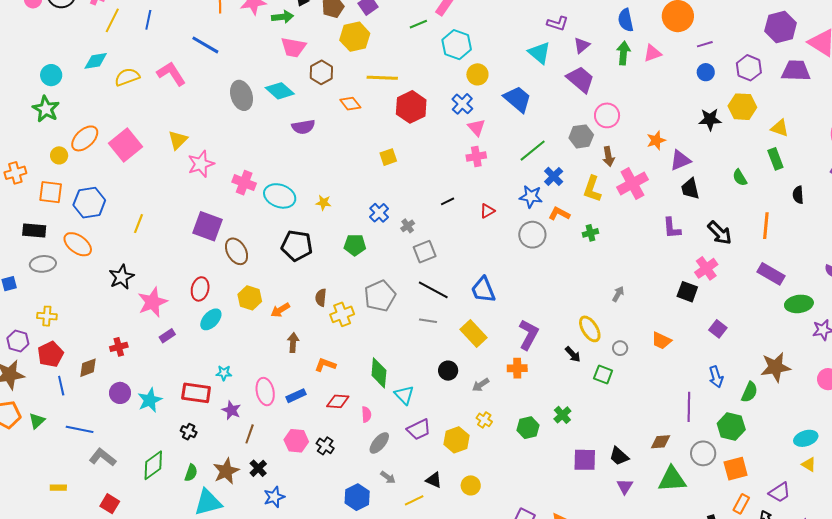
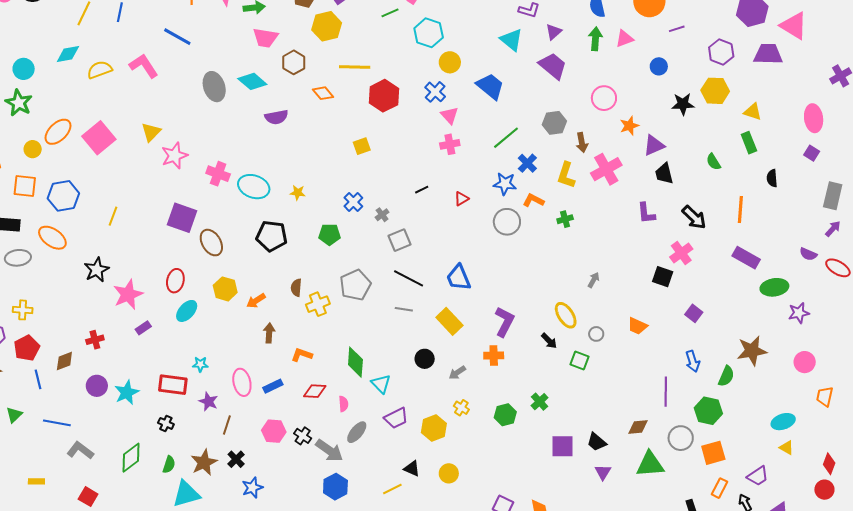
blue circle: (706, 72) -> (659, 66), moved
pink circle: (607, 115) -> (604, 98), moved
gray arrow: (388, 477) -> (329, 450), moved, size x1.8

